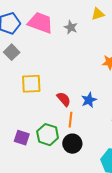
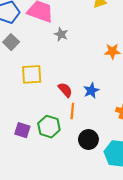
gray star: (71, 27) -> (61, 34), moved
black circle: (72, 144) -> (88, 140), moved

